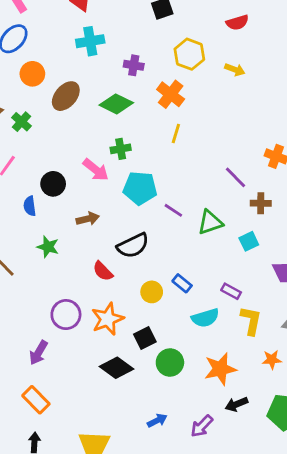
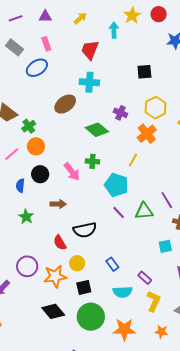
purple cross: (134, 65) -> (120, 113), moved
orange circle: (32, 74) -> (36, 146), moved
orange cross: (171, 94) -> (147, 134), moved
brown ellipse: (66, 96) -> (65, 104), moved
cyan pentagon: (140, 188) -> (116, 185), moved
green triangle: (210, 222) -> (144, 211), moved
yellow circle: (152, 292) -> (77, 263), moved
black square: (145, 338) -> (84, 287), moved
green circle: (170, 363) -> (91, 317), size x1.4

